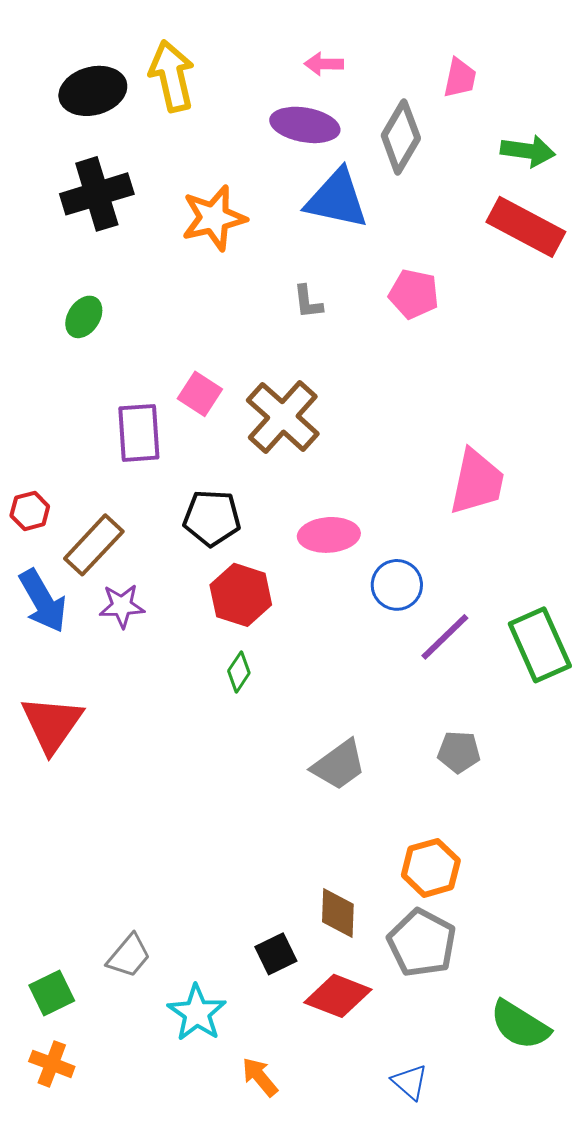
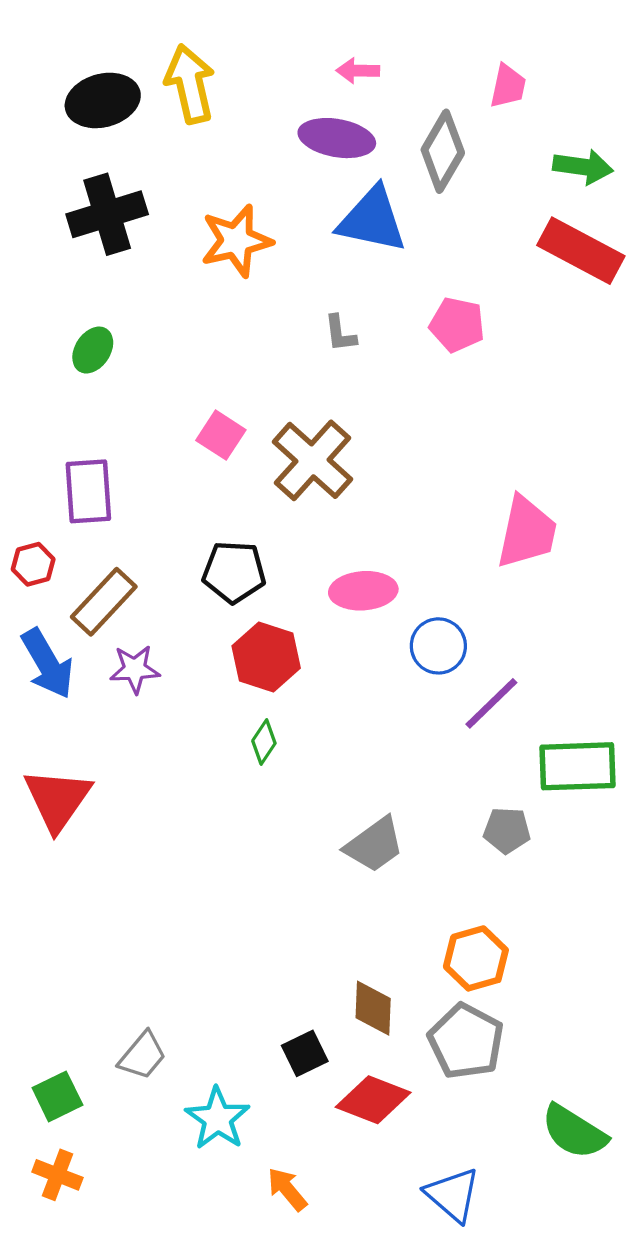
purple rectangle: (139, 433) -> (88, 491), moved
green rectangle: (540, 645) -> (577, 766), moved, turned -68
blue triangle: (410, 1082) -> (453, 1195), size x1.4

